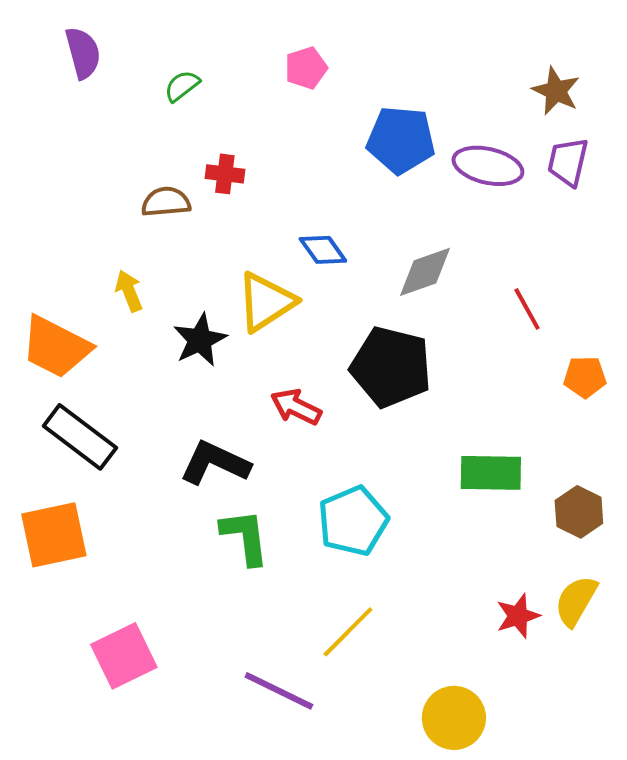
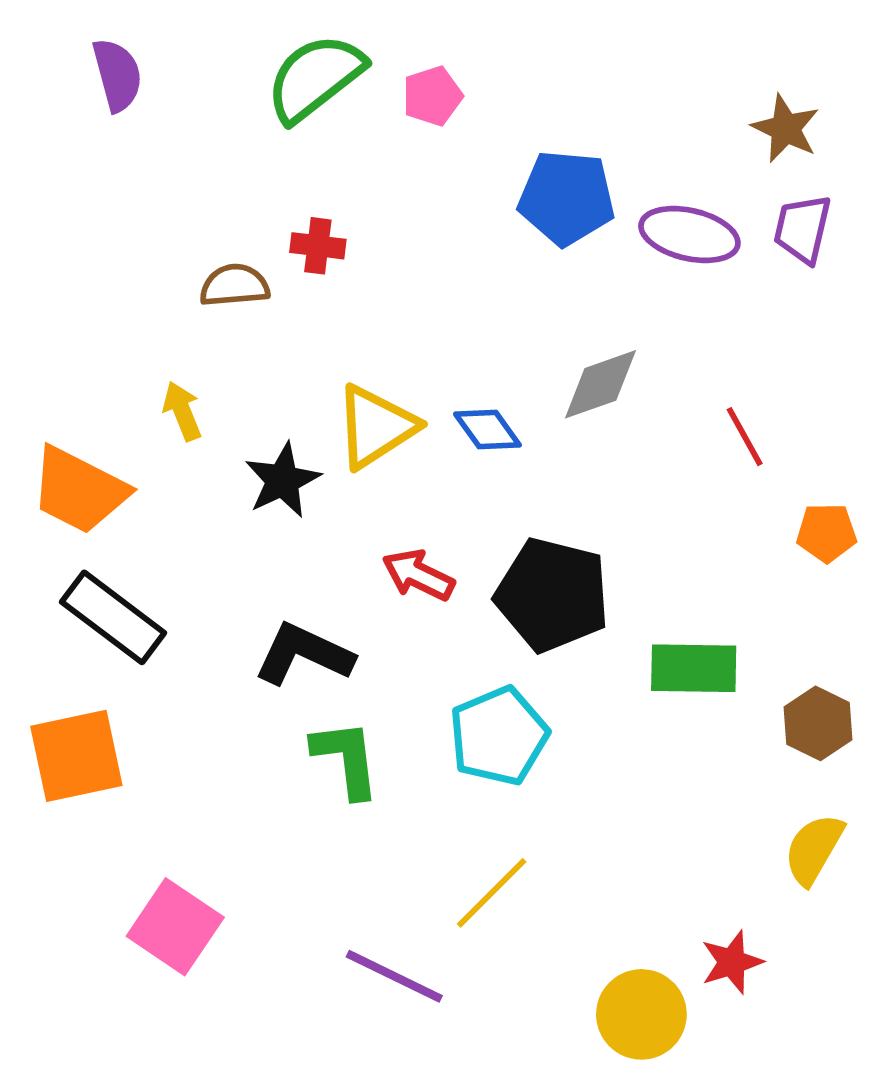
green semicircle: (182, 86) -> (315, 78), moved, size x2.0
blue diamond: (323, 250) -> (487, 429), moved
black pentagon: (391, 367) -> (552, 595), moved
red star: (518, 616) -> (732, 962), moved
pink square: (124, 656) -> (175, 927), turned -30

